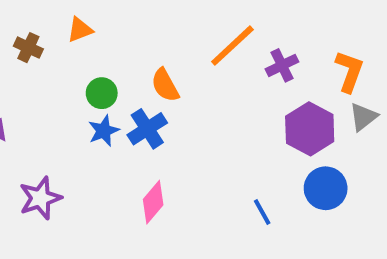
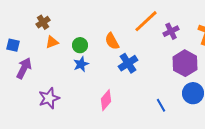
orange triangle: (80, 30) -> (52, 42), moved
brown cross: (28, 48) -> (43, 22), turned 32
blue cross: (147, 129) -> (128, 63), moved

